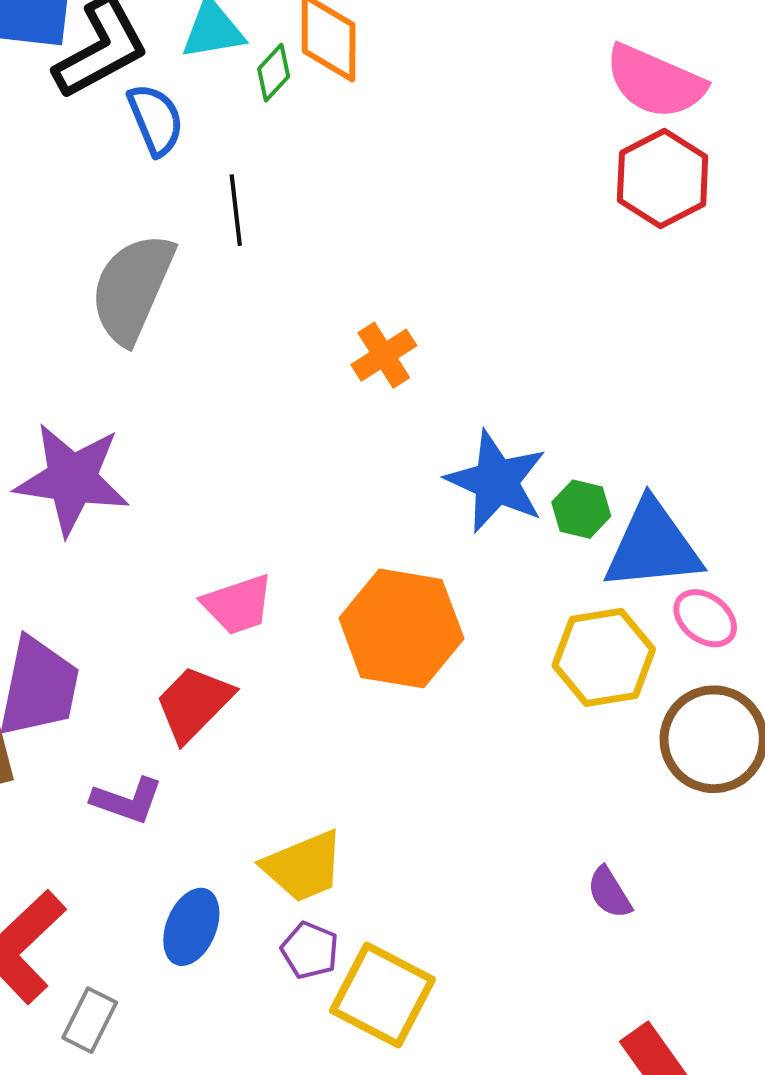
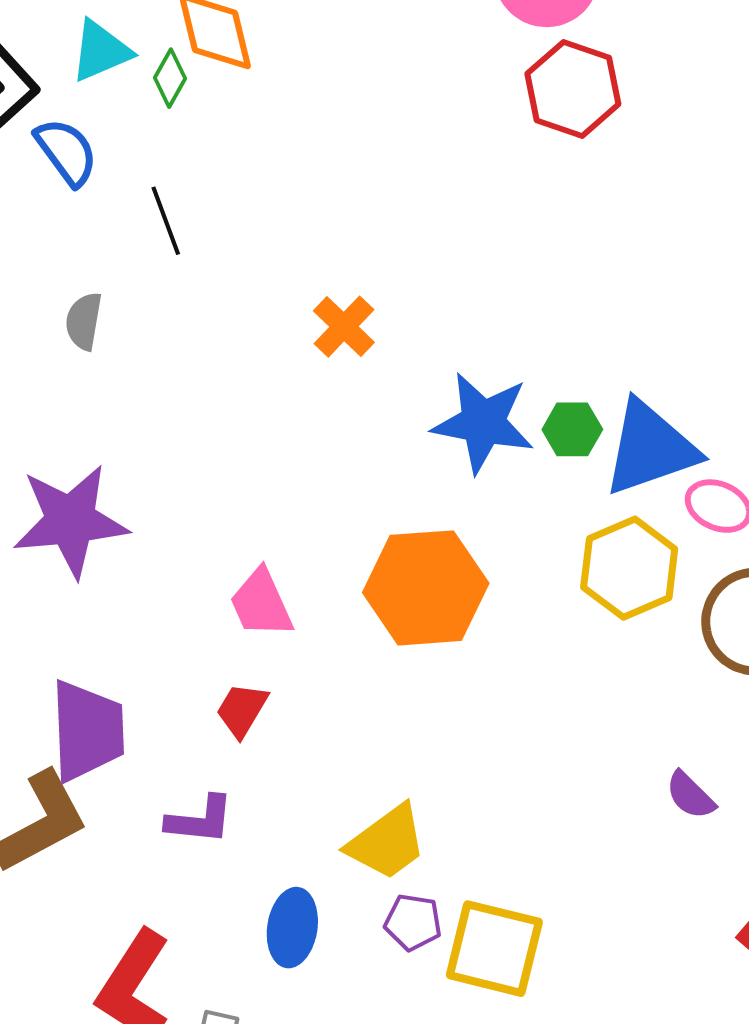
gray semicircle: (132, 288) -> (84, 321), size x0.5
pink trapezoid: (238, 605) -> (261, 603), turned 98
red trapezoid: (194, 703) -> (242, 710), size x0.7

